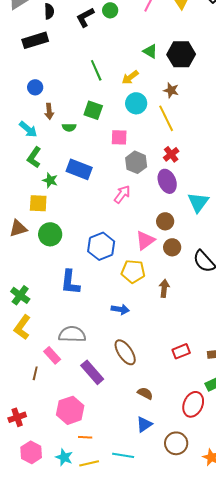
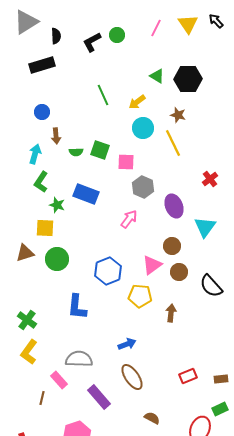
green square: (93, 110) -> (100, 150), moved
cyan arrow: (28, 129) -> (35, 154), turned -114
red cross: (171, 154) -> (210, 179), moved
blue arrow: (120, 309) -> (127, 344), moved, turned -30

